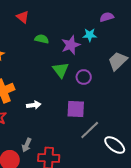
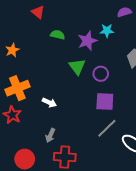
white arrow: (34, 105) -> (49, 103), turned 32
purple square: (76, 109) -> (105, 101), moved
gray arrow: (27, 145) -> (50, 135), moved

